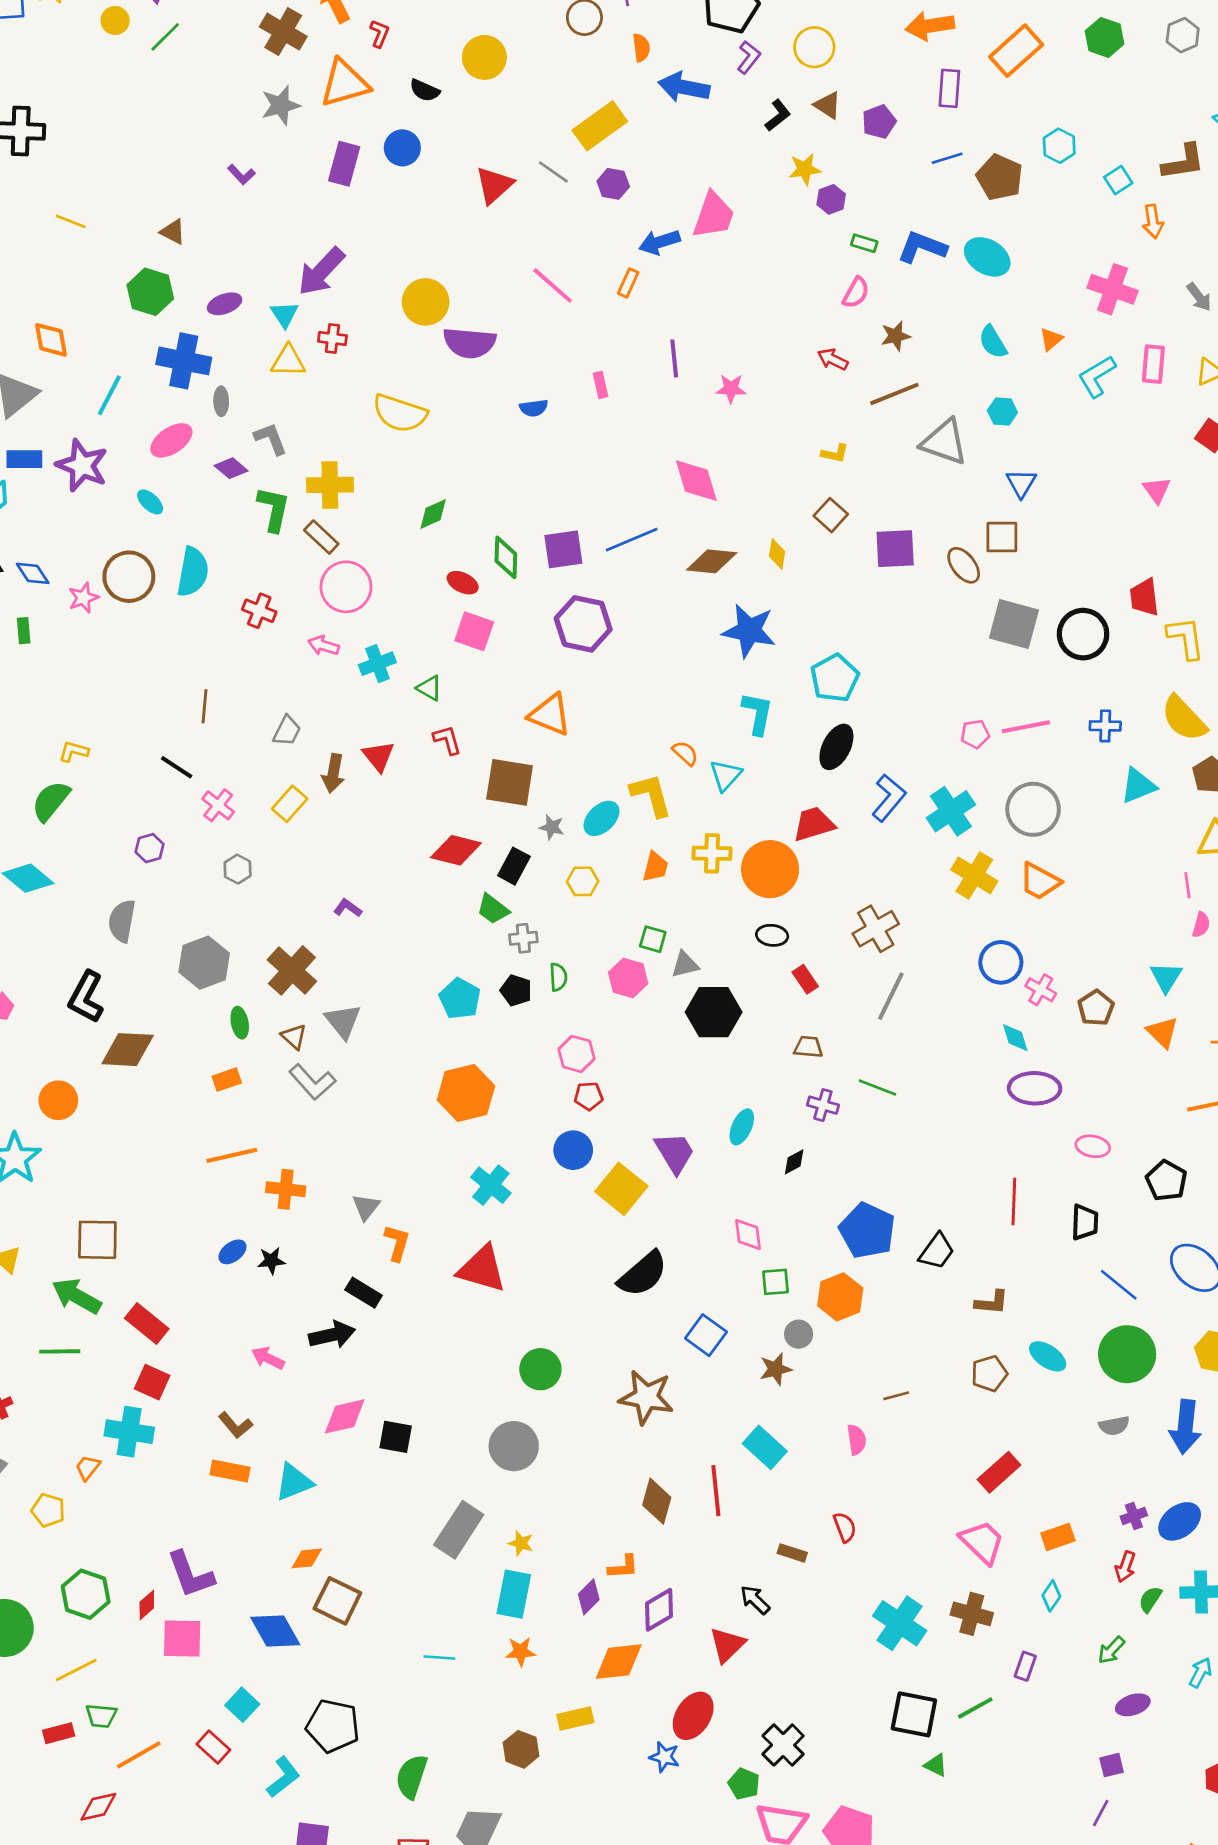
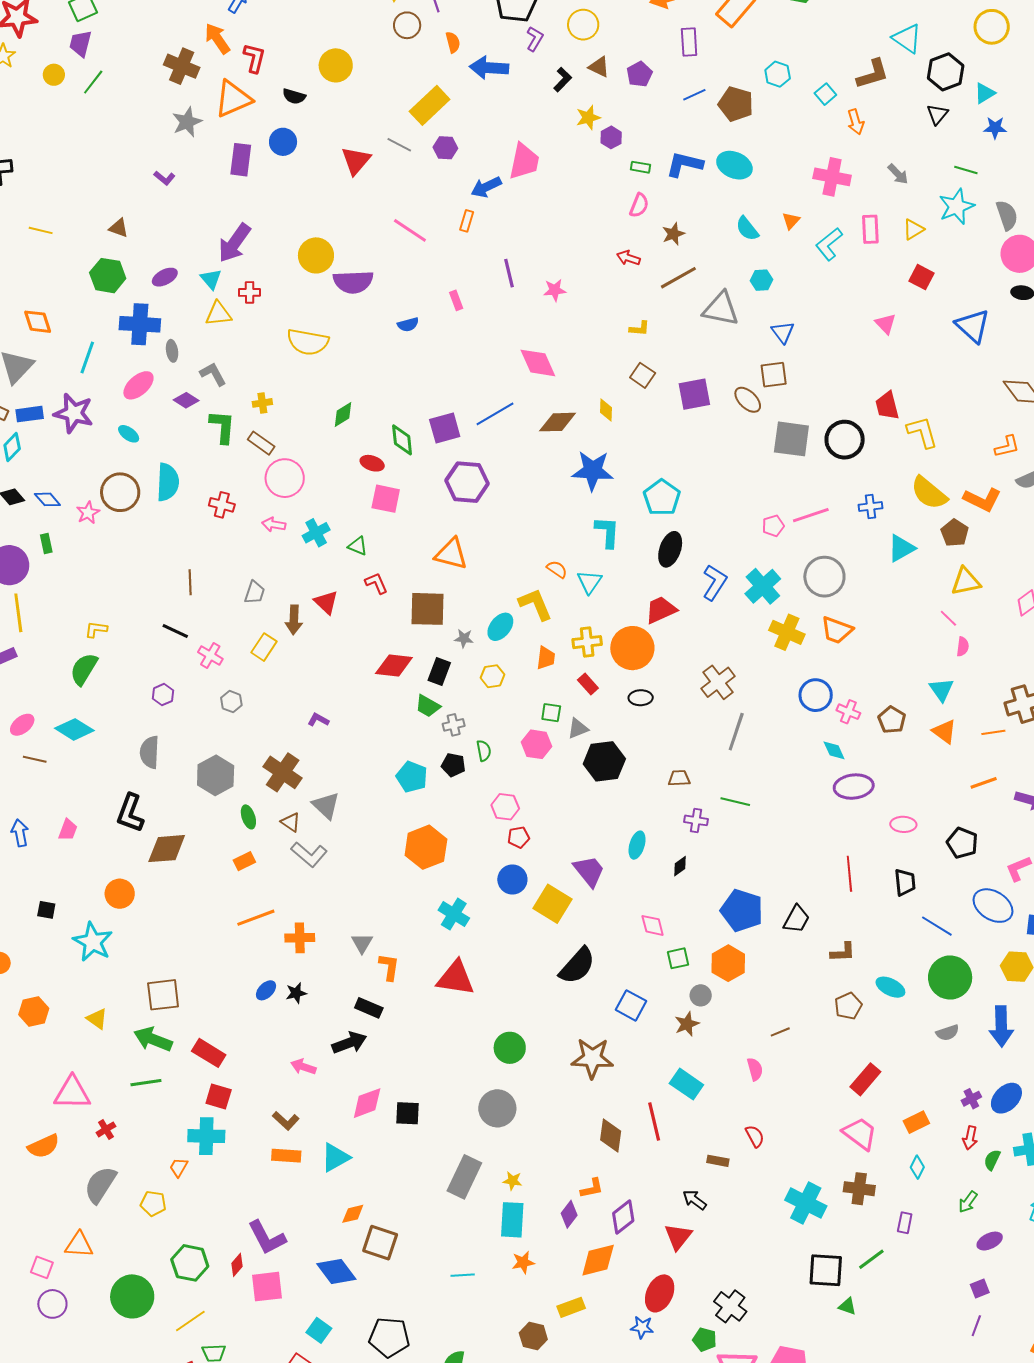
red L-shape: (380, 34) -> (254, 58), size x1.4
yellow cross: (330, 485) -> (262, 403), size x0.6
pink line: (1187, 885) -> (948, 618), turned -30
red rectangle: (805, 979) -> (588, 684), moved

